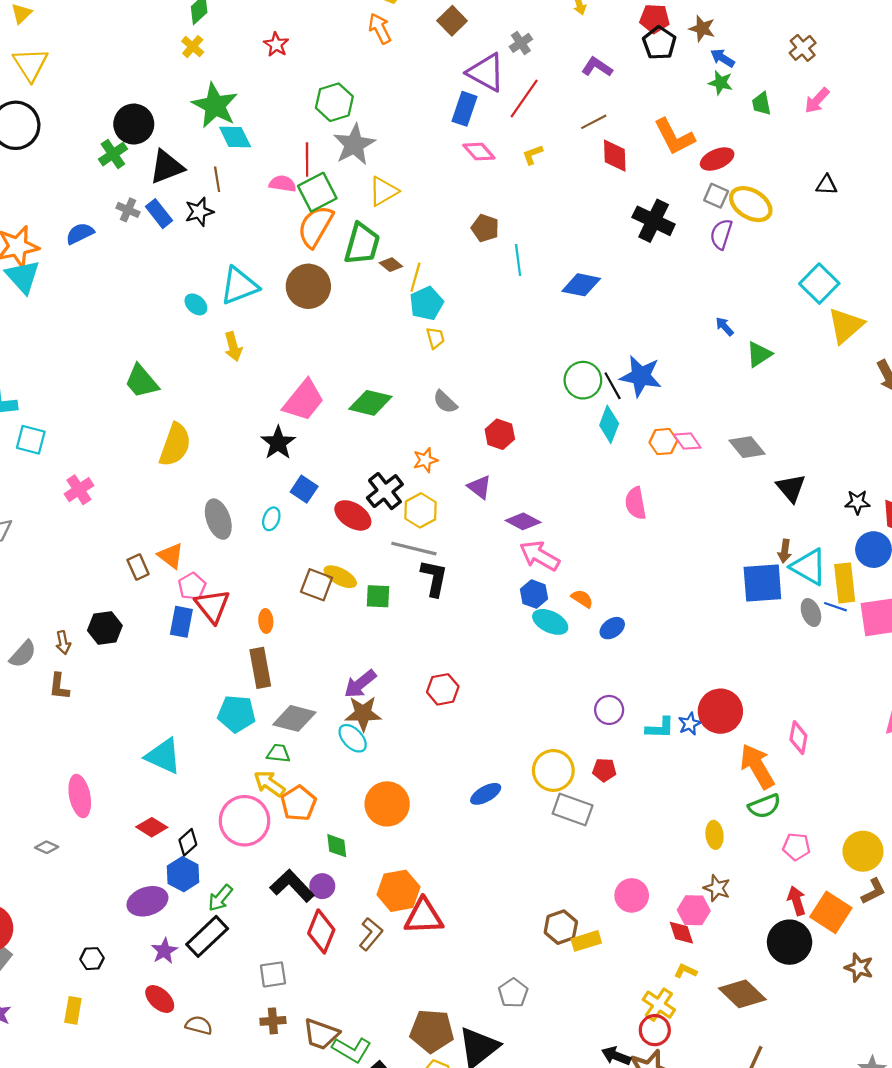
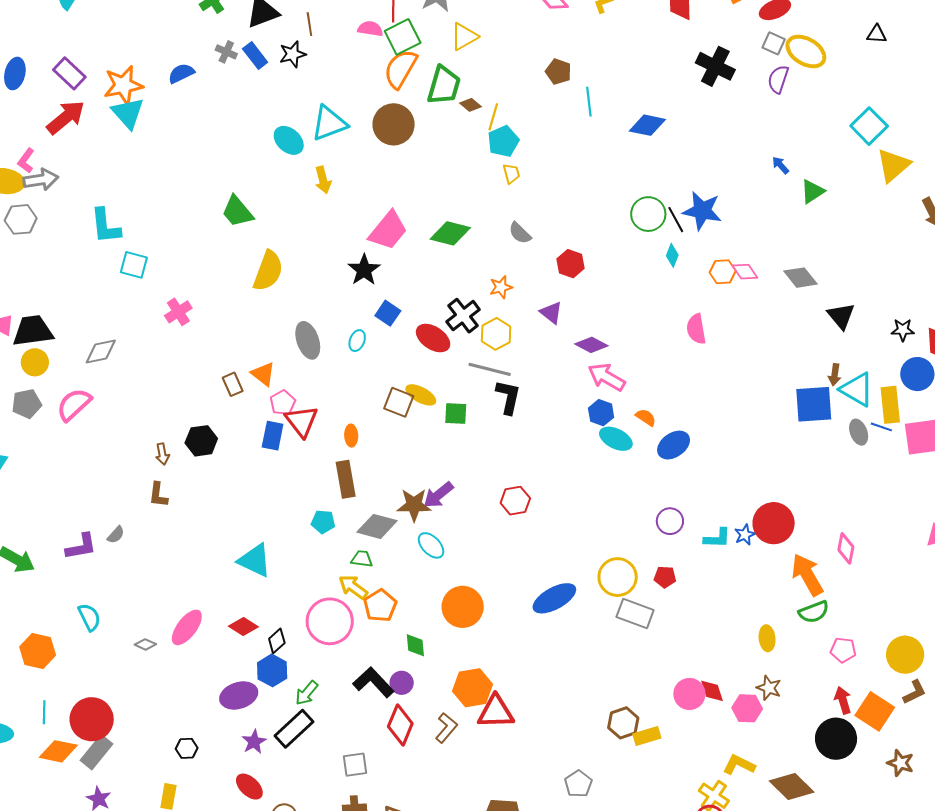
cyan ellipse: (196, 304) -> (289, 140), size x1.4
cyan diamond: (609, 424) -> (672, 255), size x0.7
blue ellipse: (612, 628) -> (674, 445), size x1.4
gray semicircle: (23, 654) -> (116, 535), moved, size x0.7
cyan pentagon: (237, 714) -> (323, 522), size x0.7
brown star: (363, 714) -> (414, 505), moved
blue ellipse: (486, 794) -> (554, 598), size x1.5
pink ellipse: (80, 796) -> (187, 627), moved, turned 48
red diamond: (681, 933) -> (712, 691), moved
yellow L-shape: (686, 971) -> (739, 765), size x1.5

